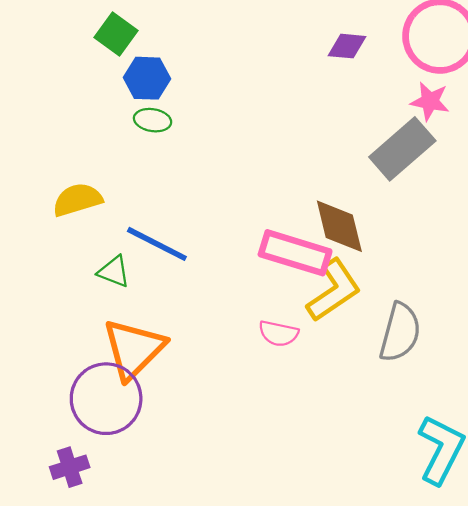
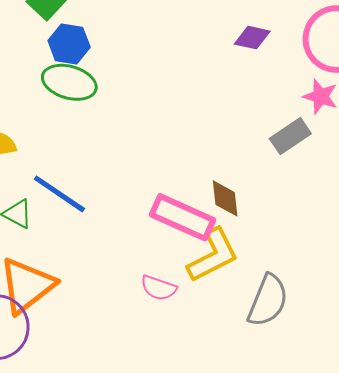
green ellipse: (153, 120) -> (69, 82), size x1.6
gray rectangle: (402, 149) -> (290, 136), size x0.7
brown diamond: (339, 226) -> (225, 198), size x0.7

